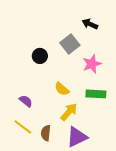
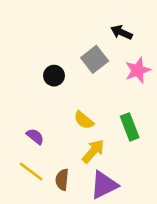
pink star: (92, 64) -> (138, 70), moved
green rectangle: (96, 94) -> (130, 127), turned 66

